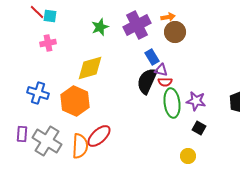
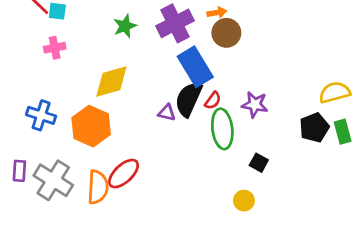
blue rectangle: (152, 57) -> (195, 67), size x1.8
purple triangle: (161, 70) -> (167, 113), moved
red semicircle: (165, 82) -> (213, 100), turned -56
purple star: (196, 101) -> (255, 105), moved

